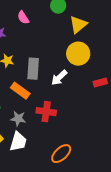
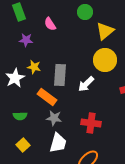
red cross: (46, 112) -> (91, 123), moved
gray star: (18, 119) -> (54, 118), moved
white trapezoid: (18, 142) -> (58, 143), moved

